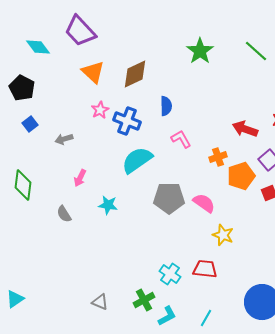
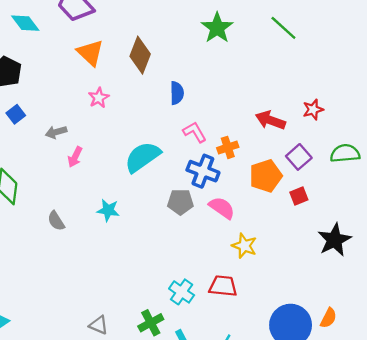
brown diamond: (135, 74) -> (140, 55), turned -44
blue cross: (127, 121) -> (203, 171), moved
orange cross: (218, 157) -> (228, 147), moved
pink arrow: (80, 178) -> (75, 157), moved
gray pentagon: (169, 198) -> (180, 202), size x0.7

